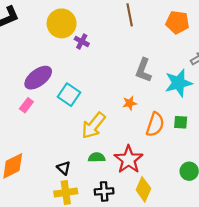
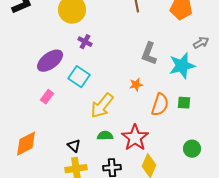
purple cross: (82, 41) -> (85, 42), moved
pink rectangle: (26, 105) -> (47, 97), moved

